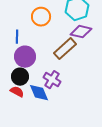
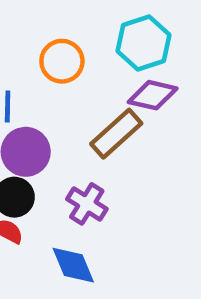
blue diamond: (39, 93) -> (73, 265), moved

